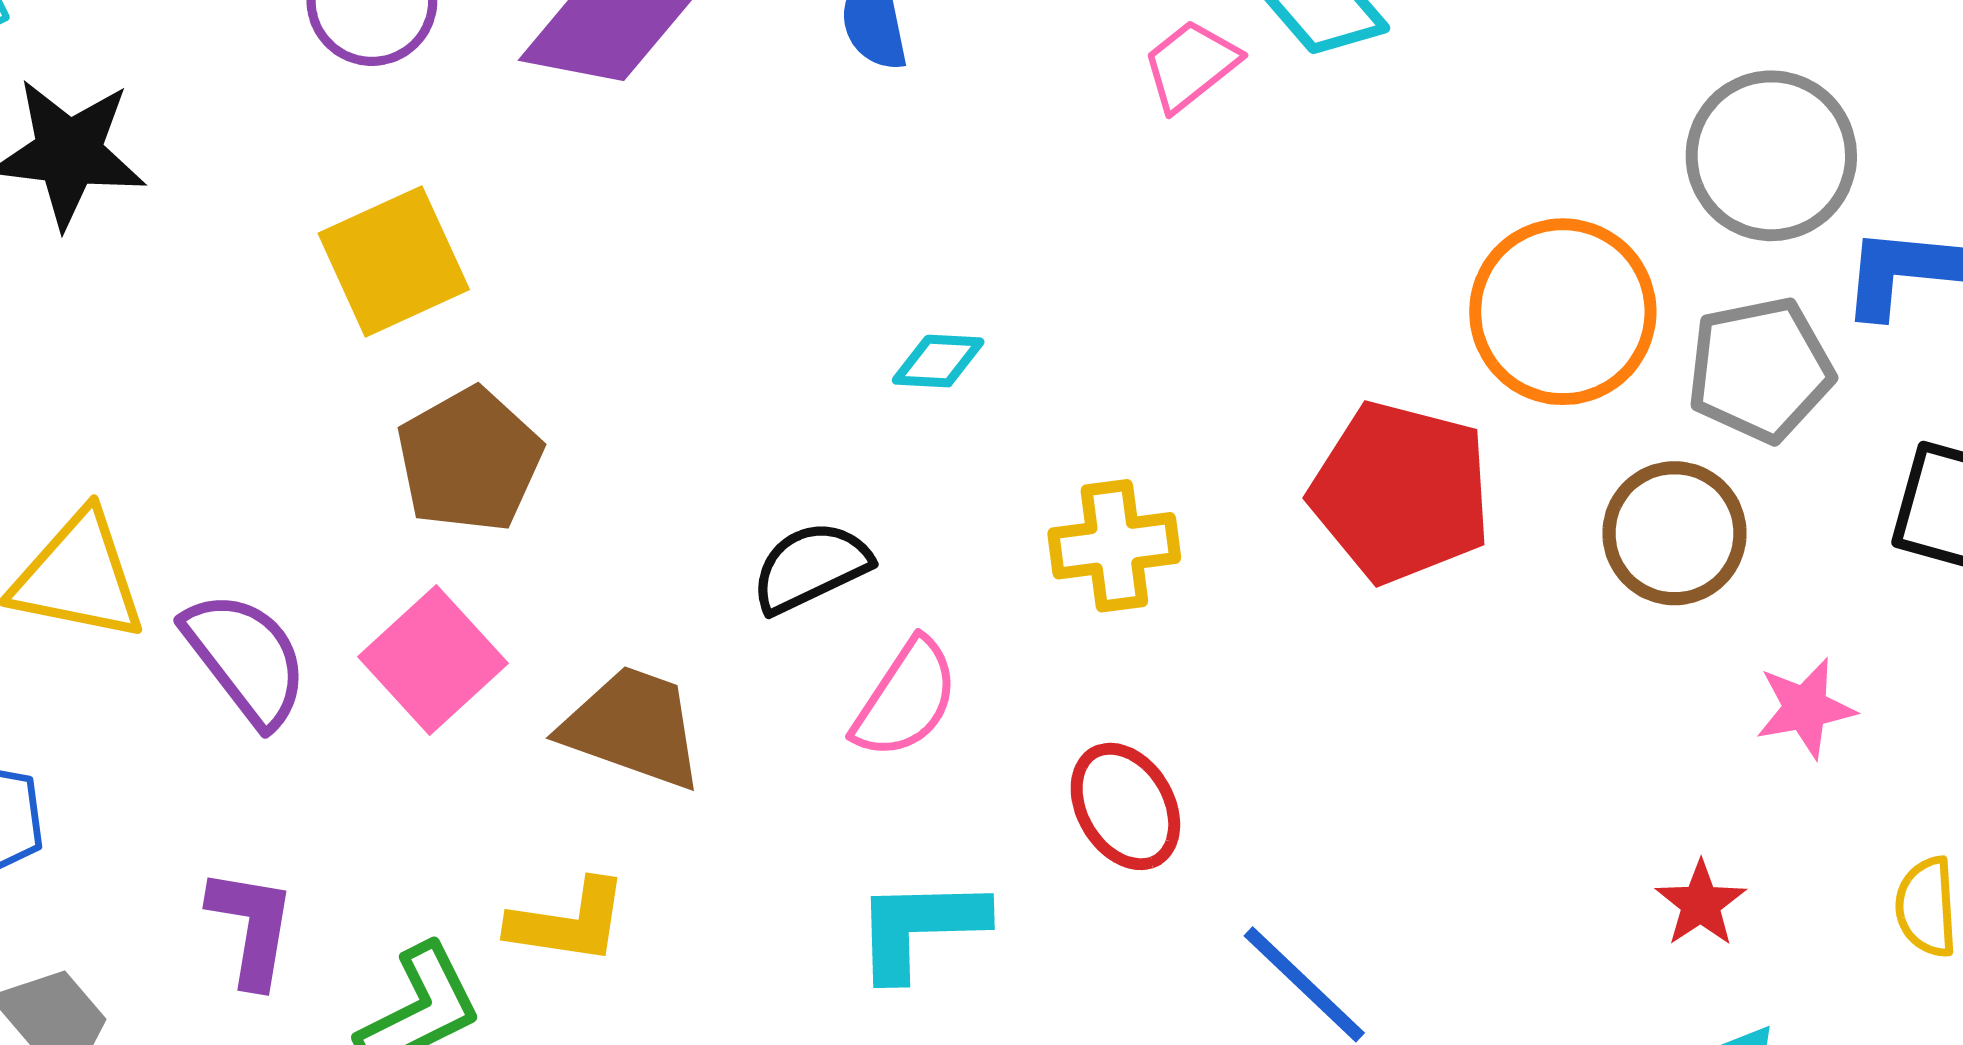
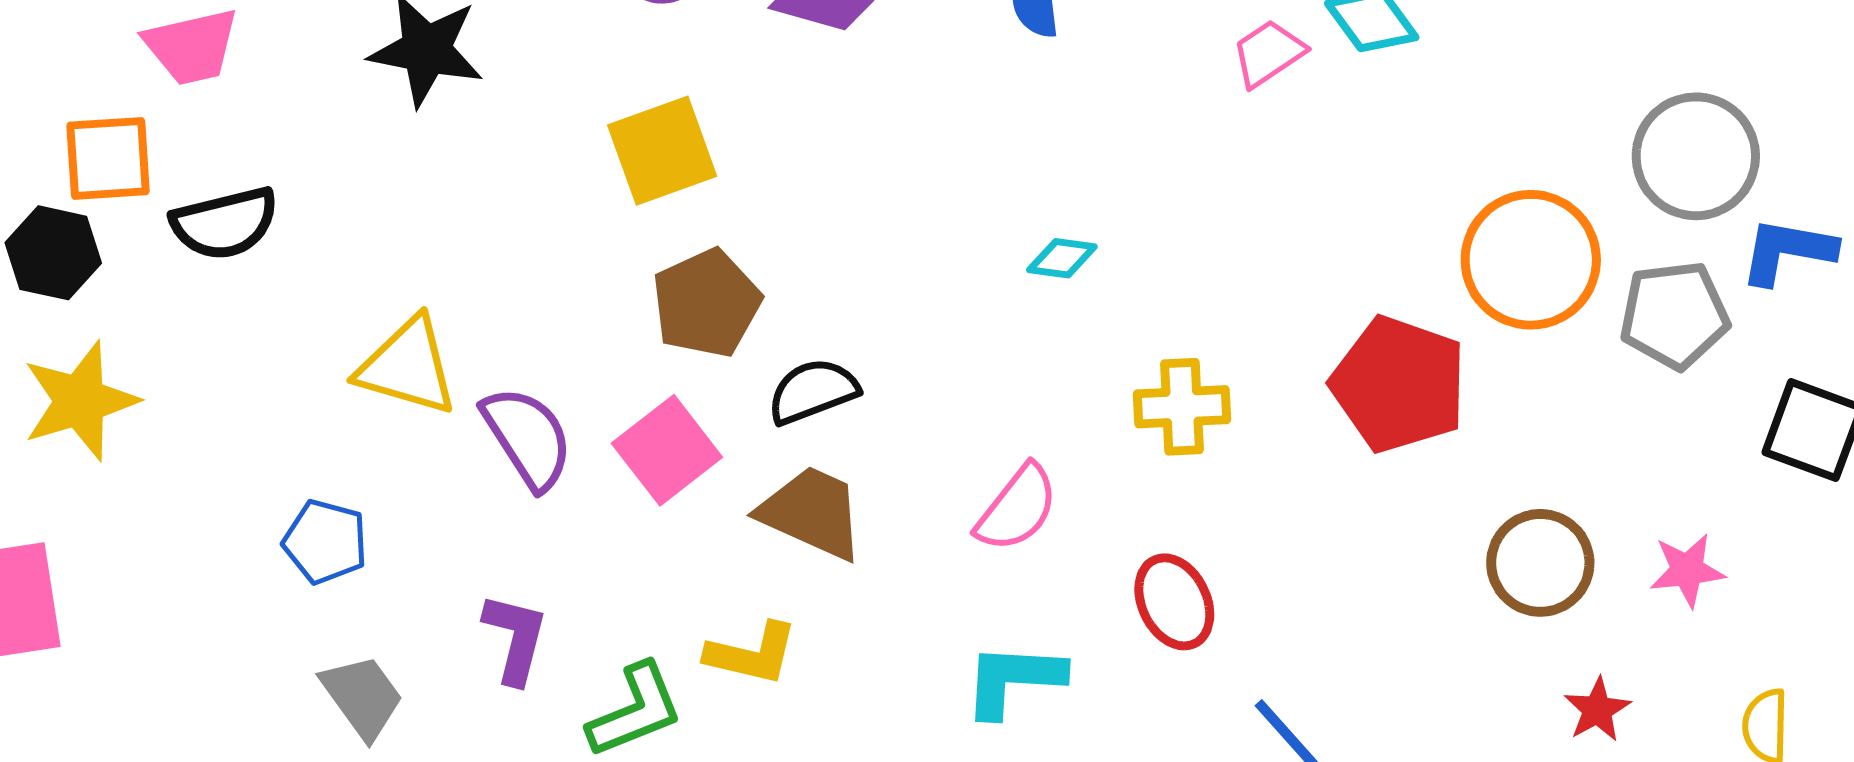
brown circle: (1674, 533) -> (1540, 563), moved
black semicircle: (811, 567) -> (813, 391), moved

